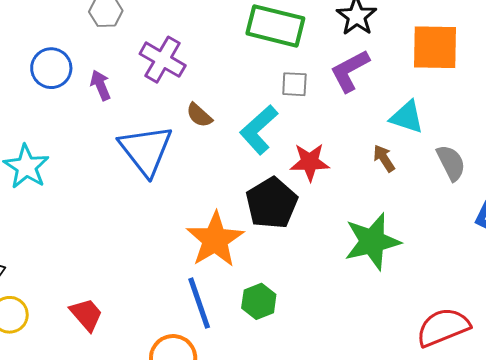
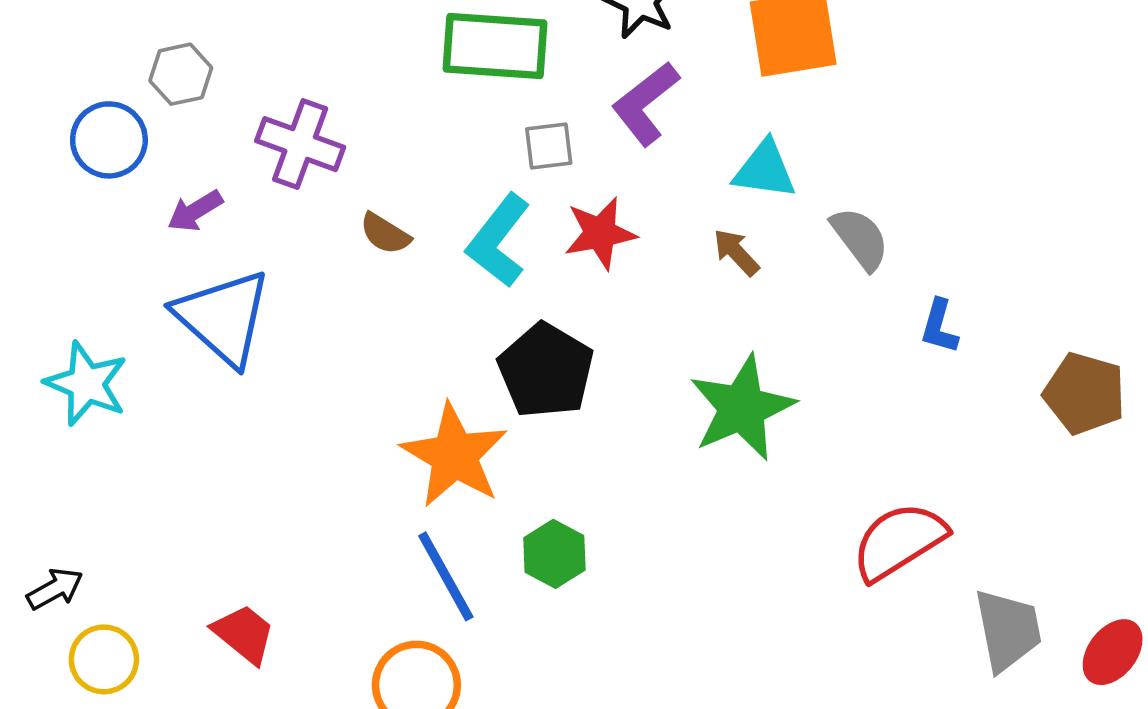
blue circle: (51, 68) -> (109, 140), moved
purple arrow: (100, 85) -> (195, 211), turned -88
blue triangle: (146, 150) -> (223, 317), moved
red star: (310, 162) -> (600, 233), moved

